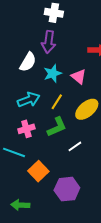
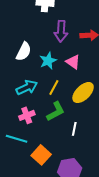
purple arrow: (49, 42) -> (61, 31), moved
white line: (75, 146) -> (74, 129), turned -40

